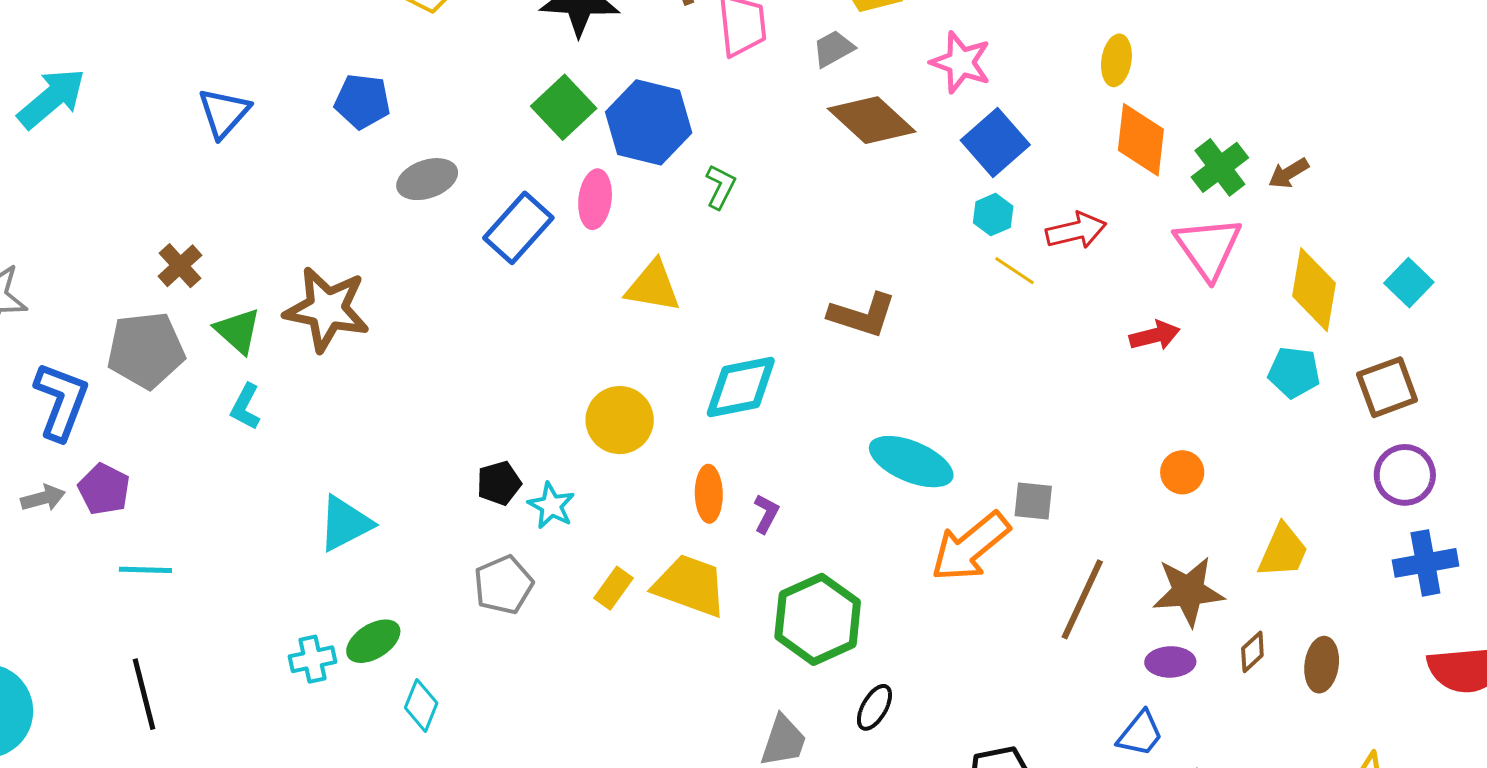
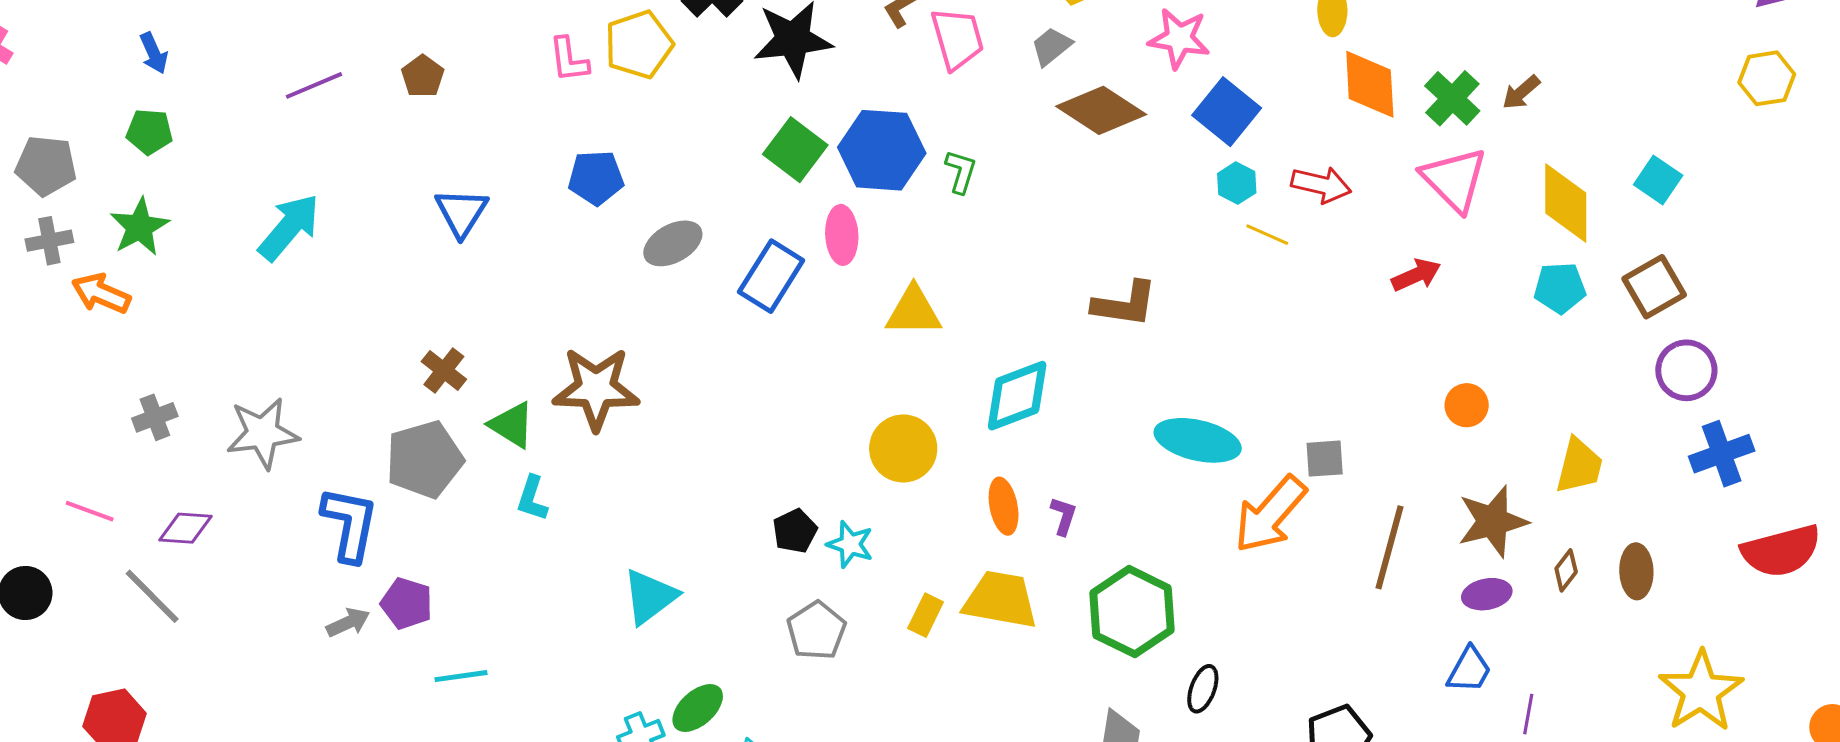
green L-shape: (721, 187) -> (961, 172), moved
red arrow: (1076, 231) -> (1321, 185), turned 36

